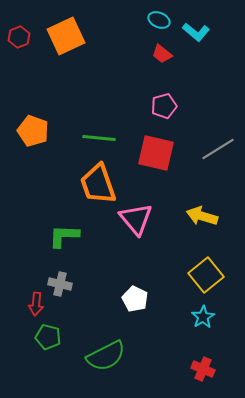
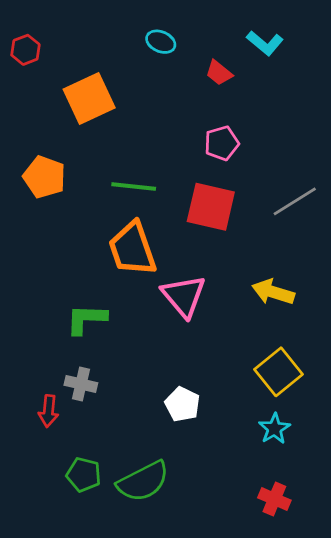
cyan ellipse: (159, 20) -> (161, 42), moved
orange square: (66, 36) -> (89, 99), moved
green pentagon: (48, 337) -> (84, 475), moved

